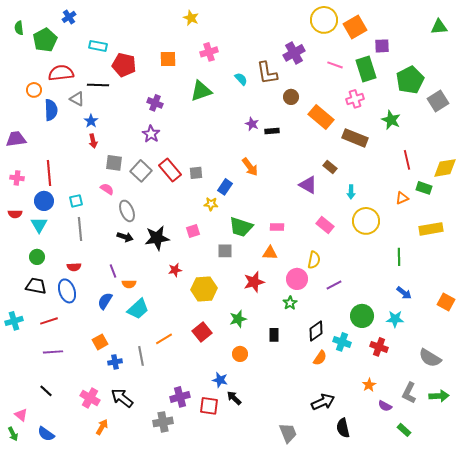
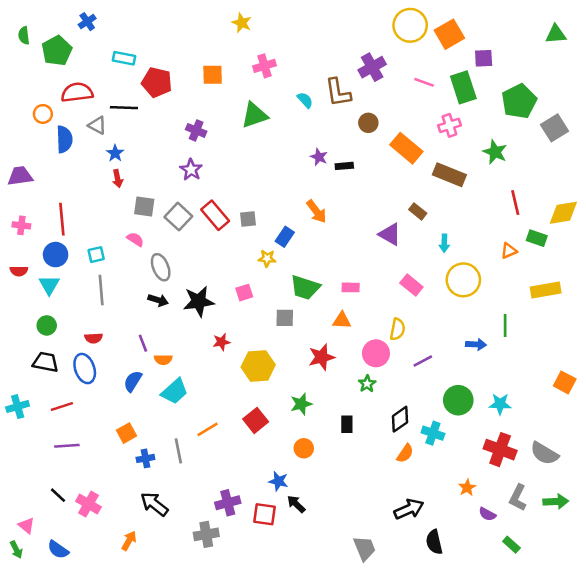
blue arrow: (404, 293) -> (476, 344), moved, turned -35
red cross: (379, 347) -> (500, 450), moved, size x1.4
pink cross: (90, 398) -> (88, 504), moved

